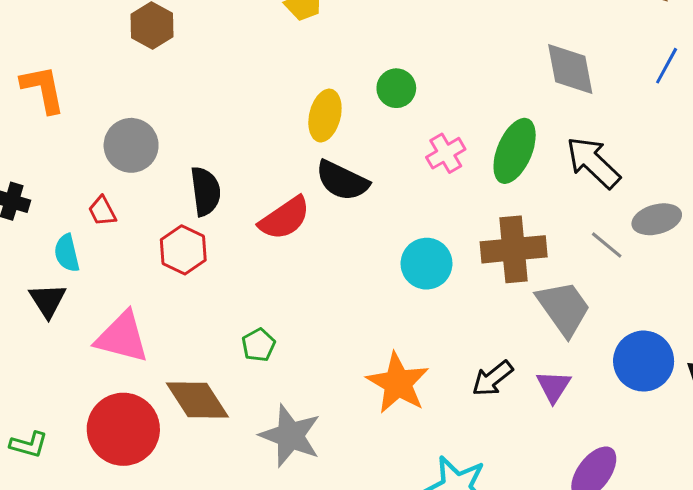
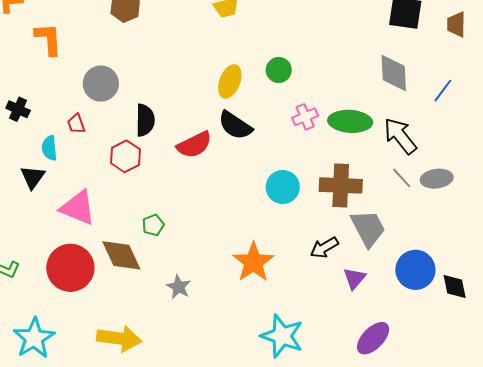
blue line: (667, 66) -> (443, 91), moved
green ellipse: (515, 151) -> (350, 121), turned 63
gray line: (607, 245) -> (402, 178), moved
green pentagon: (259, 345) -> (153, 225), moved
black arrow: (492, 378) -> (324, 248), moved
gray star: (290, 436) -> (179, 287), size x0.6

